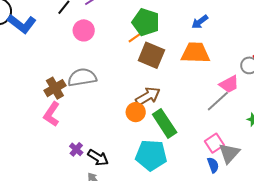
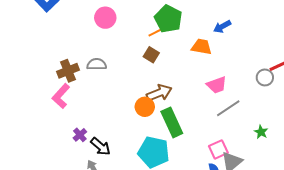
orange trapezoid: (195, 53) -> (202, 47), moved, size x0.7
brown square: (151, 55) -> (151, 55), moved, size x0.6
gray semicircle: (82, 77) -> (97, 64), size x0.7
pink trapezoid: (229, 84) -> (217, 85), moved

